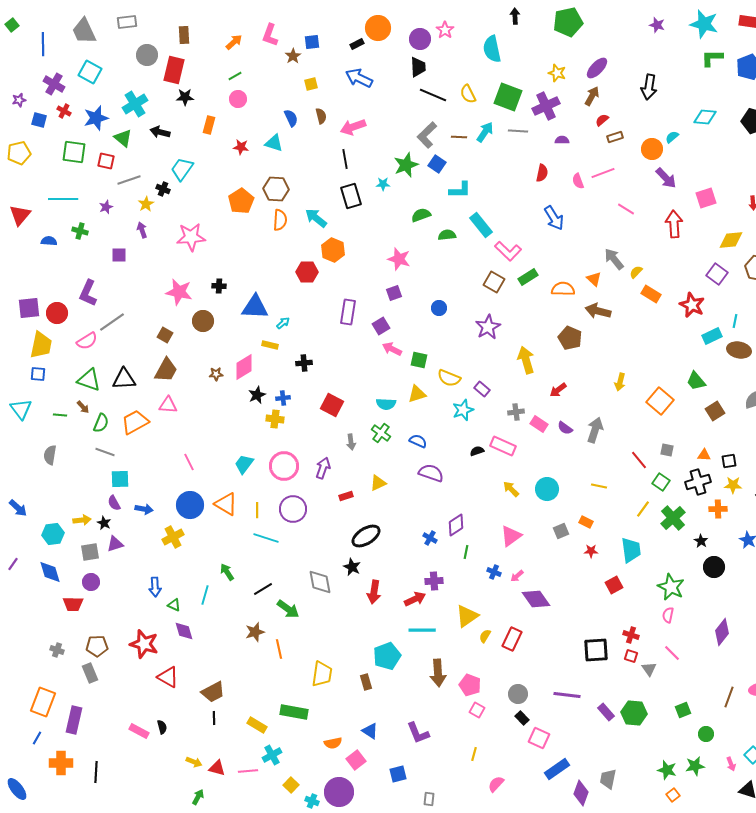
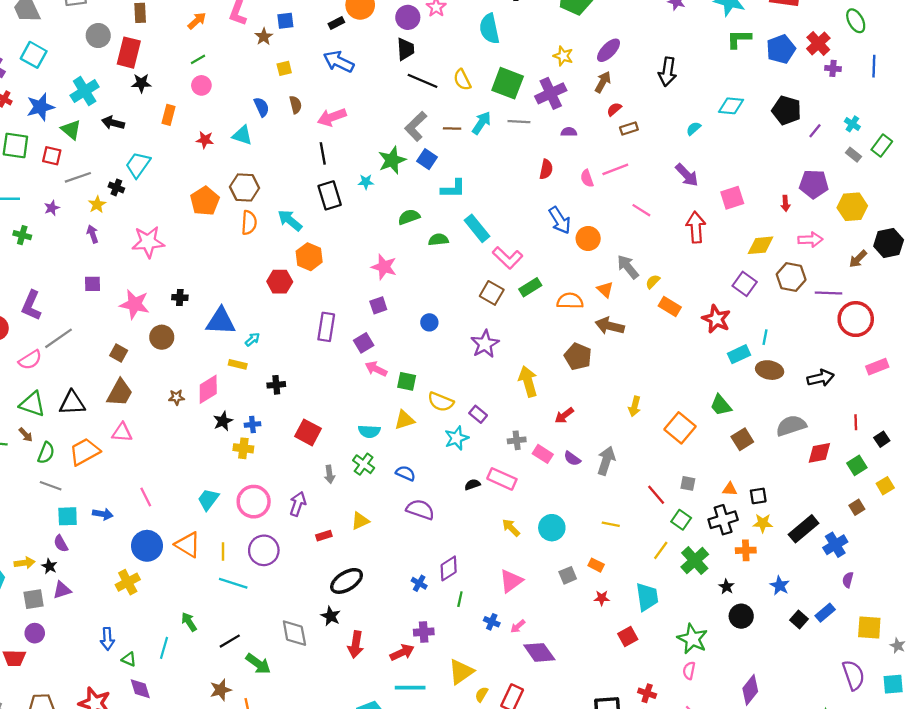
orange circle: (652, 149) -> (588, 239), moved
purple square: (119, 255) -> (93, 284), moved
blue arrow: (144, 509) -> (103, 514), moved

